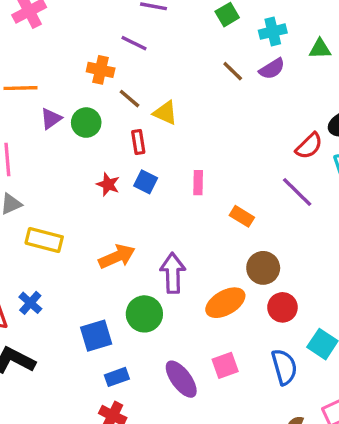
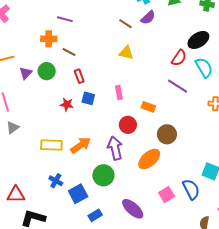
yellow triangle: (165, 113) -> (126, 53), moved
yellow rectangle: (44, 240) -> (51, 145), moved
blue cross: (30, 303) -> (56, 181), moved
red circle: (282, 307) -> (128, 125), moved
pink square: (225, 365) -> (167, 195), moved

